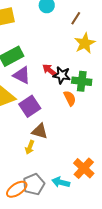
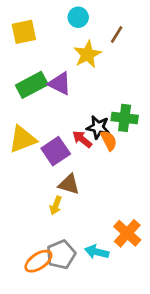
yellow star: (85, 43) -> (87, 54), moved
red arrow: (50, 70) -> (82, 139), moved
purple triangle: (22, 75) -> (60, 84), moved
black star: (62, 75) -> (98, 127), moved

